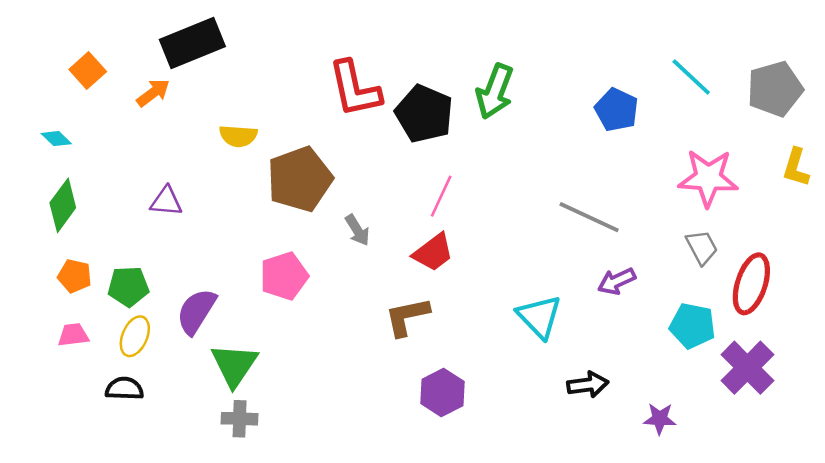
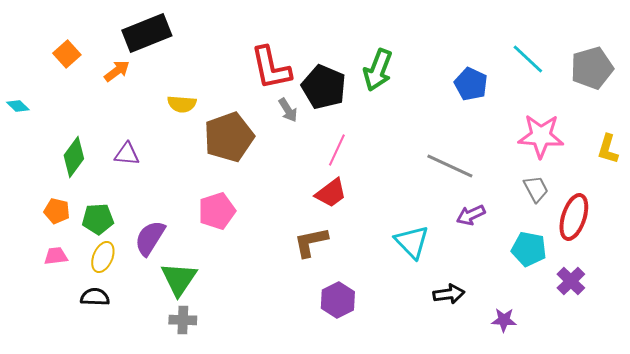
cyan diamond: (56, 139) -> (18, 106), moved
yellow L-shape: (796, 167) -> (608, 149), moved
green diamond: (63, 205) -> (74, 157), moved
gray arrow: (357, 230) -> (288, 110), moved
purple cross: (747, 368) -> (571, 281), size x0.7

